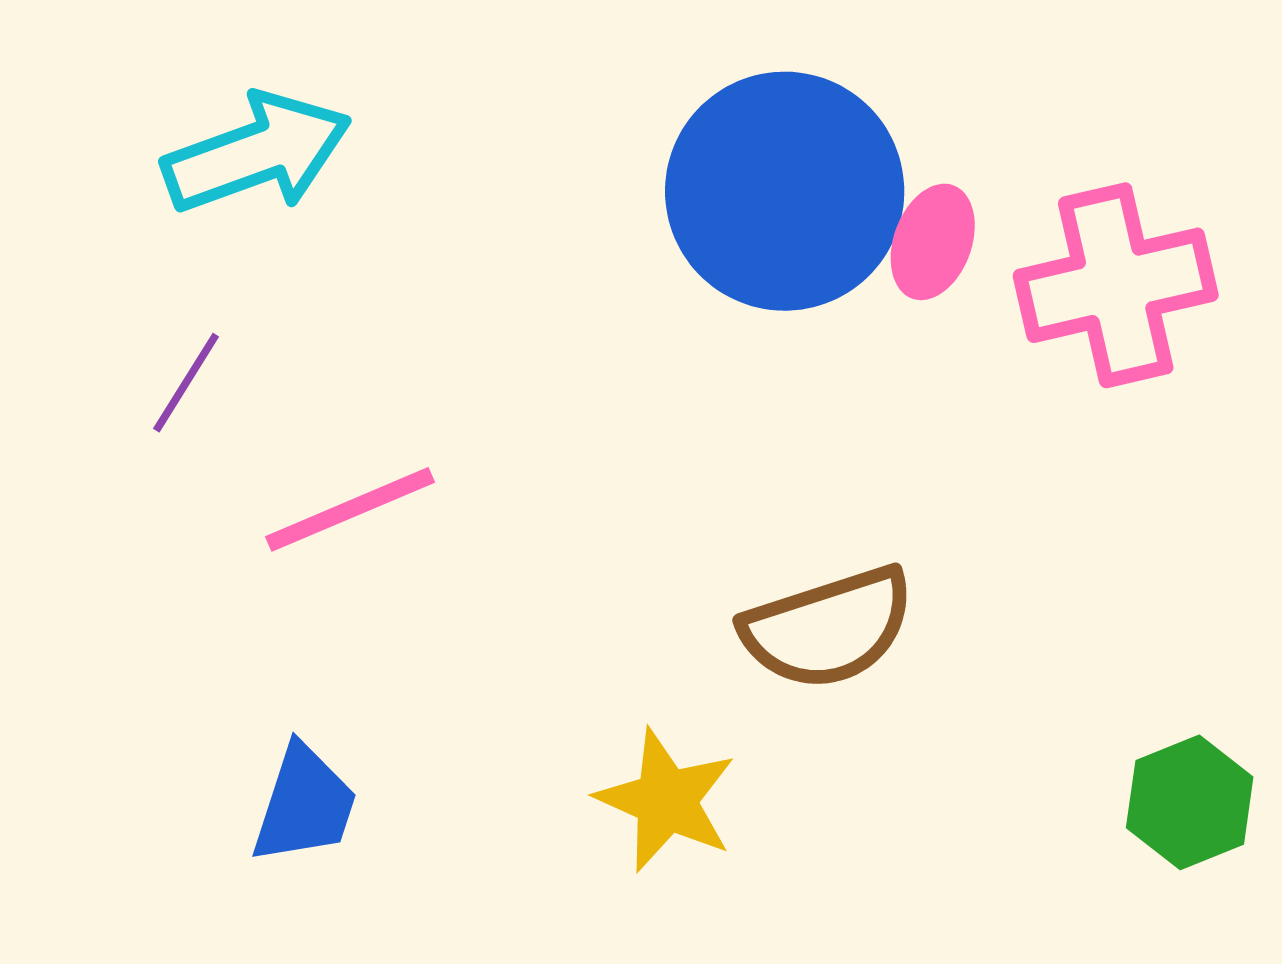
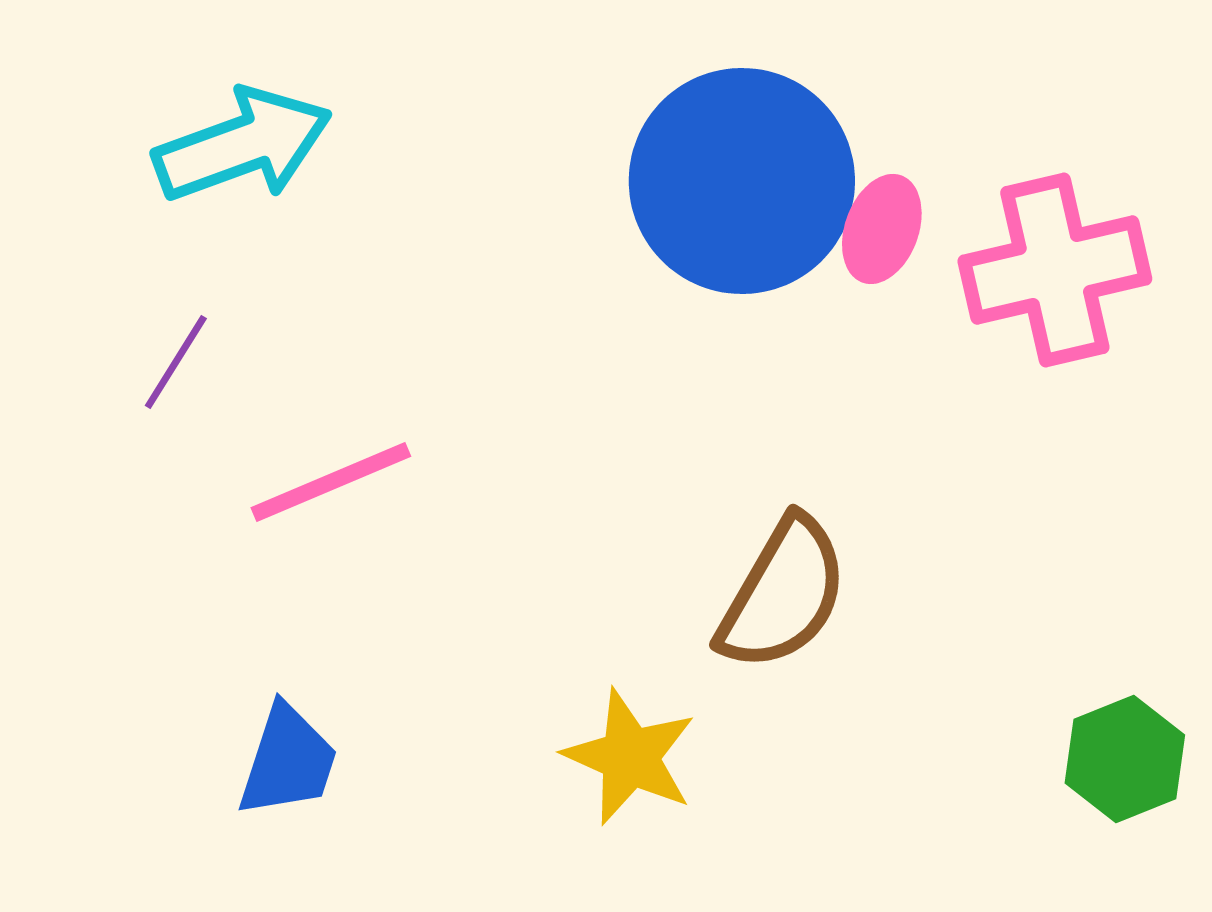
brown semicircle: (828, 628) -> (783, 594), turned -42

